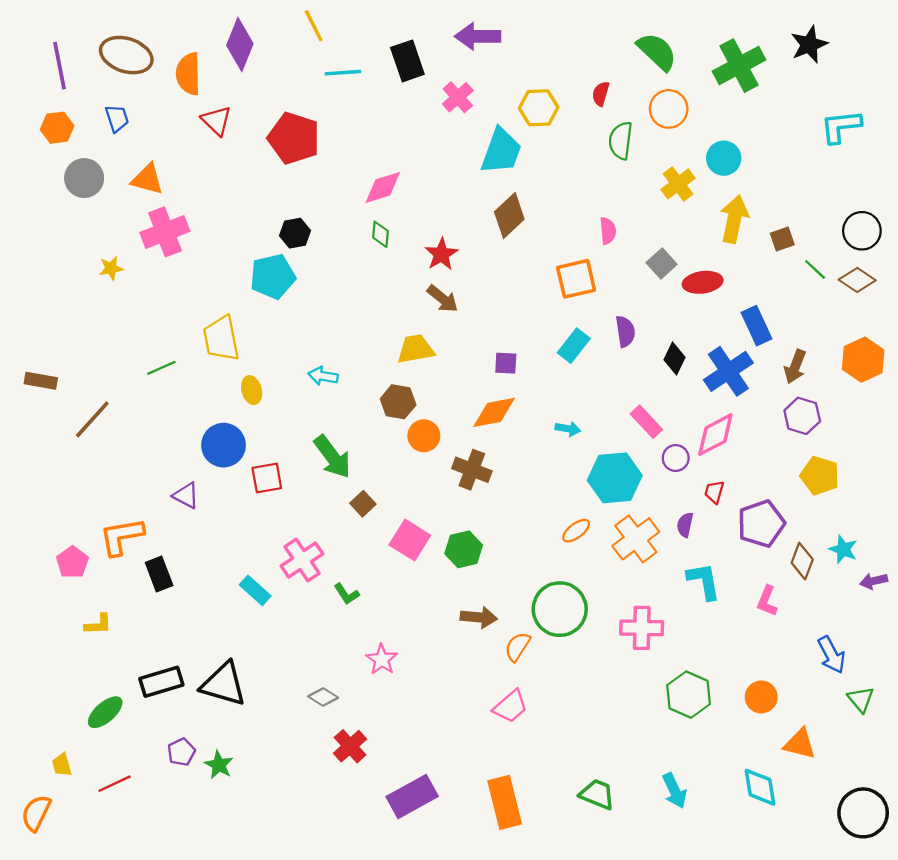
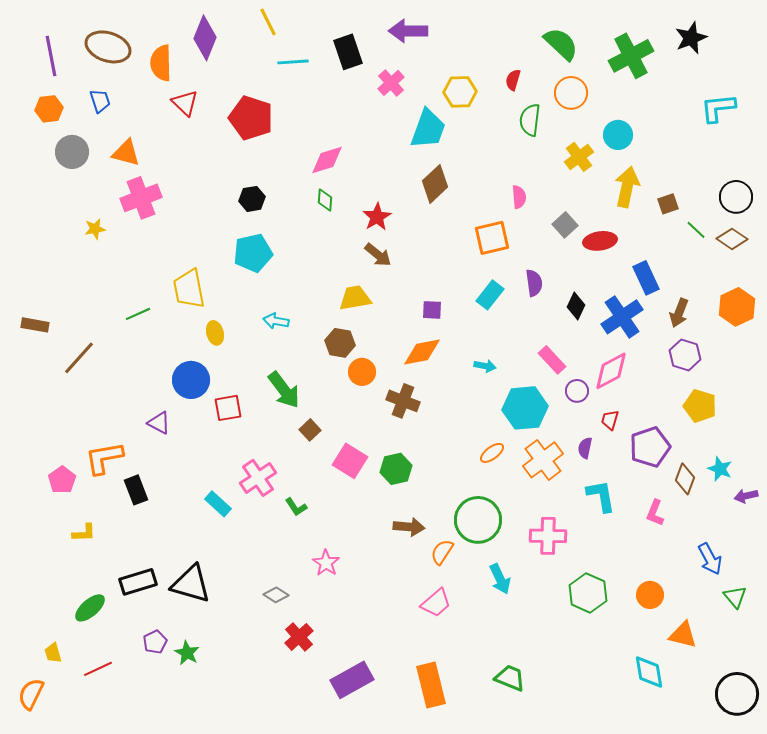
cyan pentagon: (273, 276) -> (253, 253), moved
cyan arrow: (674, 791) -> (500, 579), moved

